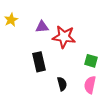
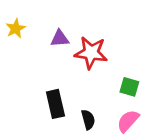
black rectangle: (39, 62) -> (55, 104), moved
pink semicircle: (90, 85) -> (128, 121), turned 30

